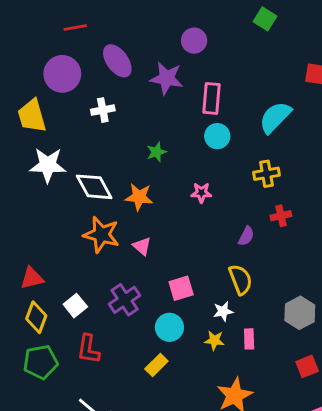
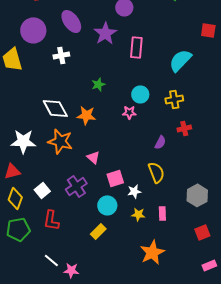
purple star: (167, 78) -> (105, 33), turned 30
cyan circle: (217, 136) -> (140, 94), moved
white star: (48, 165) -> (23, 141), moved
pink triangle: (142, 246) -> (93, 157), moved
white star: (223, 311) -> (134, 191), moved

